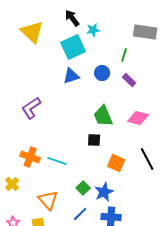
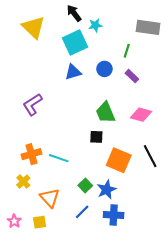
orange cross: (30, 157) -> (31, 154), turned -36
orange square: (116, 163) -> (119, 160), size x1.4
yellow cross: (12, 184) -> (23, 182), moved

